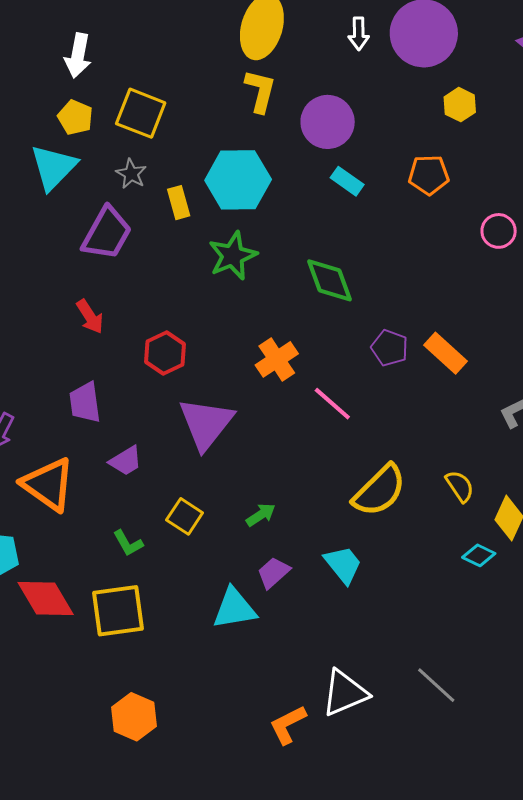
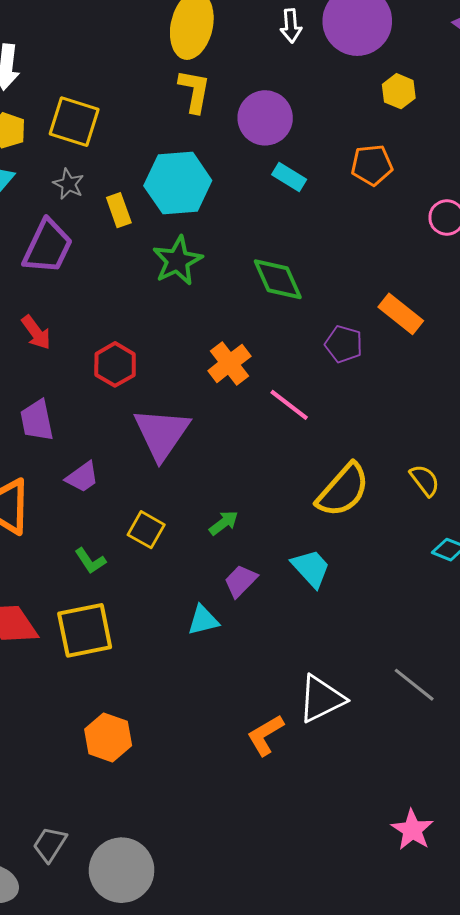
orange rectangle: (445, 353) -> (401, 314), moved
cyan triangle: (234, 608) -> (203, 620), size x0.7

